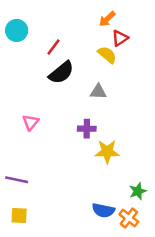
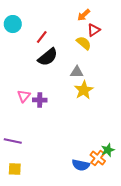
purple cross: (87, 129) -> (40, 100), moved
yellow star: (107, 152) -> (84, 90), moved, turned -30
orange cross: (129, 218) -> (98, 158), moved

